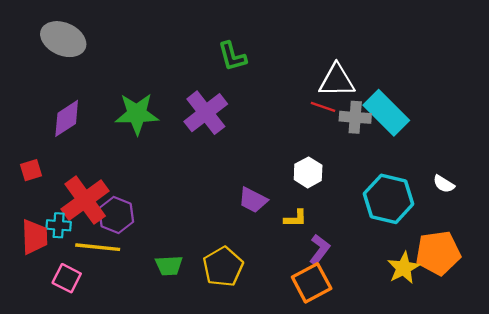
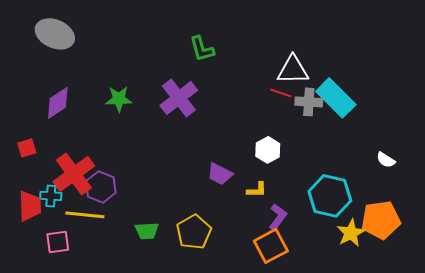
green star: (137, 114) -> (119, 99), size x0.7
cyan hexagon: (389, 199) -> (330, 196), moved
pink square: (67, 278) -> (58, 242), turned -35

